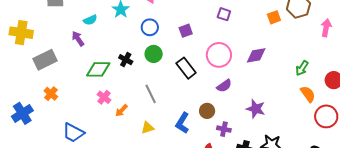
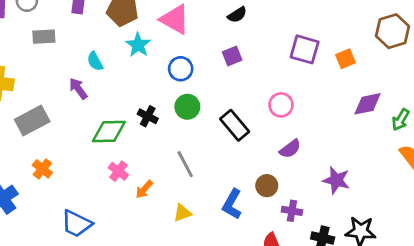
purple square: (224, 14) -> (305, 49), moved, size x1.5
orange square: (274, 17) -> (345, 59), moved
cyan semicircle: (90, 20) -> (95, 61), turned 88
purple square: (186, 31) -> (232, 56), moved
pink circle: (219, 55) -> (281, 105), size x0.7
purple diamond: (256, 55) -> (367, 104), moved

